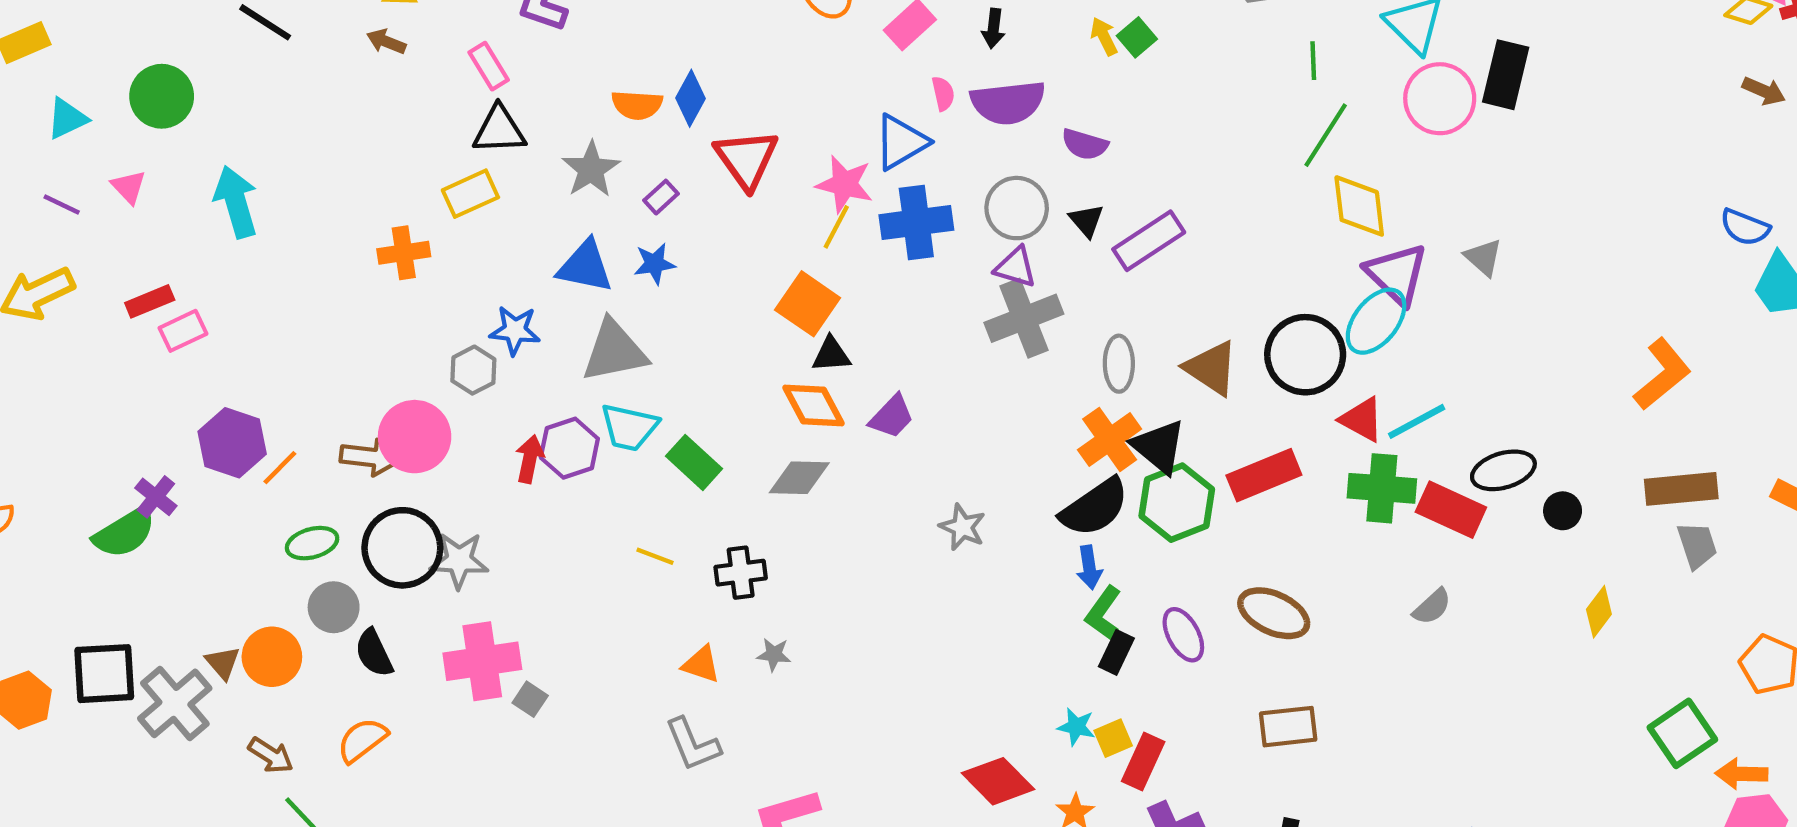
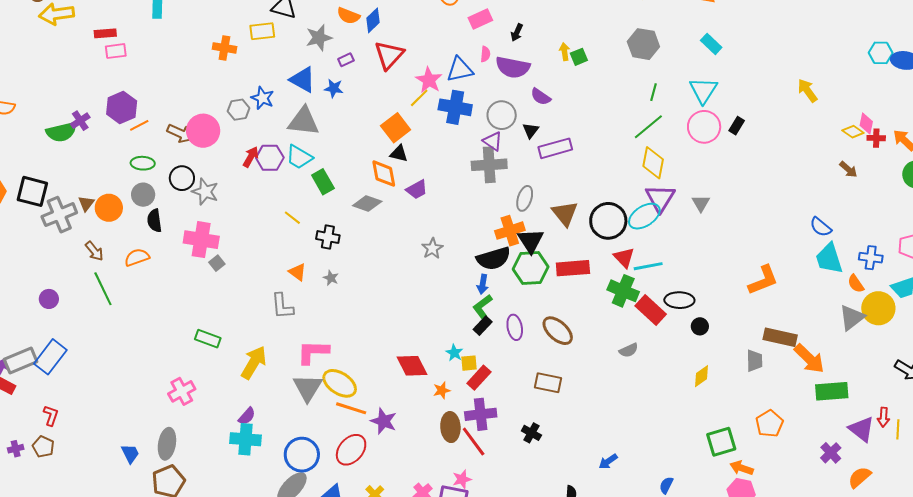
black rectangle: (1506, 75) -> (737, 126), size x0.6
brown rectangle: (1681, 489) -> (780, 337), moved
black circle: (402, 548) -> (182, 178), size x0.7

